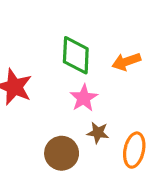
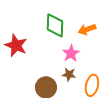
pink star: (84, 98) -> (71, 53), moved

